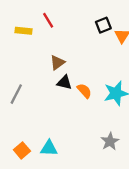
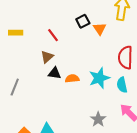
red line: (48, 20) -> (53, 35), moved
orange semicircle: (84, 91) -> (72, 79), turned -48

